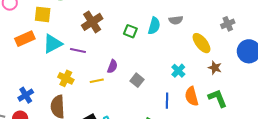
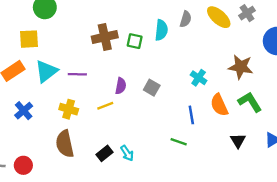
gray semicircle: (176, 20) -> (186, 19), turned -56
brown cross: (92, 22) -> (105, 37), moved, turned 30
yellow ellipse: (201, 43) -> (219, 17), moved
brown star: (215, 68) -> (241, 67), size x1.5
gray square: (137, 80) -> (152, 88), moved
blue cross: (26, 95) -> (24, 111), moved

